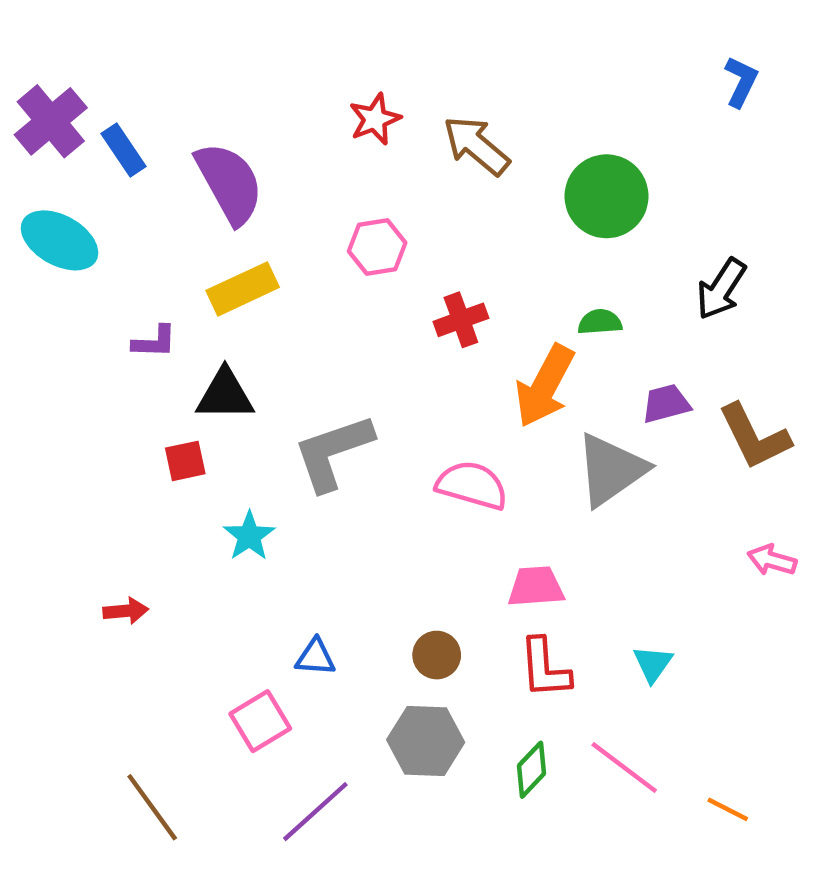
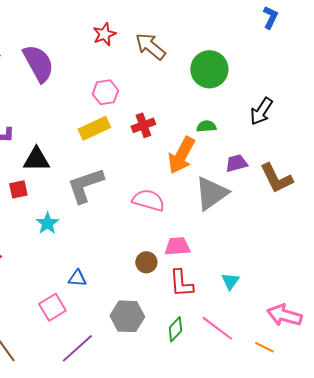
yellow rectangle: (243, 289) -> (94, 128), moved
pink arrow: (772, 560) -> (284, 315), moved, size x1.6
brown circle: (437, 655) -> (146, 262), moved

